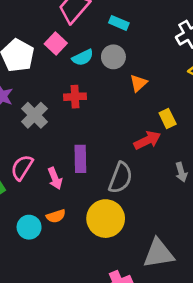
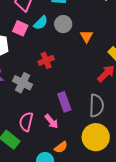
cyan semicircle: (83, 58) -> (41, 23), moved

